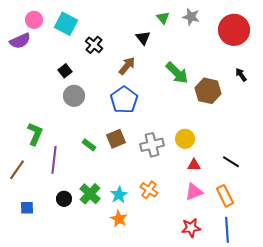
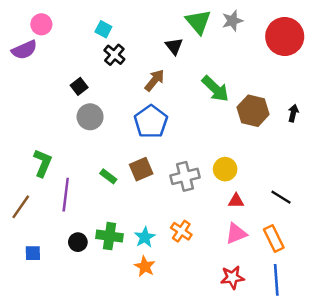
gray star: (191, 17) -> (232, 21), turned -30
green triangle: (163, 18) -> (198, 22), size x1.6
cyan square: (66, 24) -> (103, 29), moved, size x0.6
black arrow: (241, 75) -> (293, 113), moved, turned 48
green cross: (90, 194) -> (110, 236), turned -35

